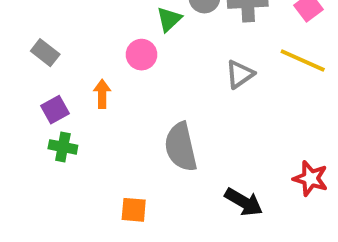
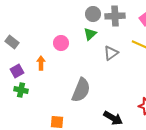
green triangle: (169, 19) -> (90, 34), moved
gray semicircle: (181, 147) -> (81, 90), turned -145

